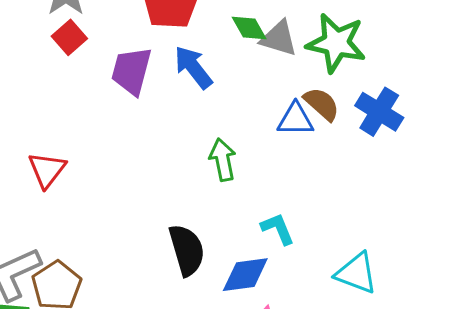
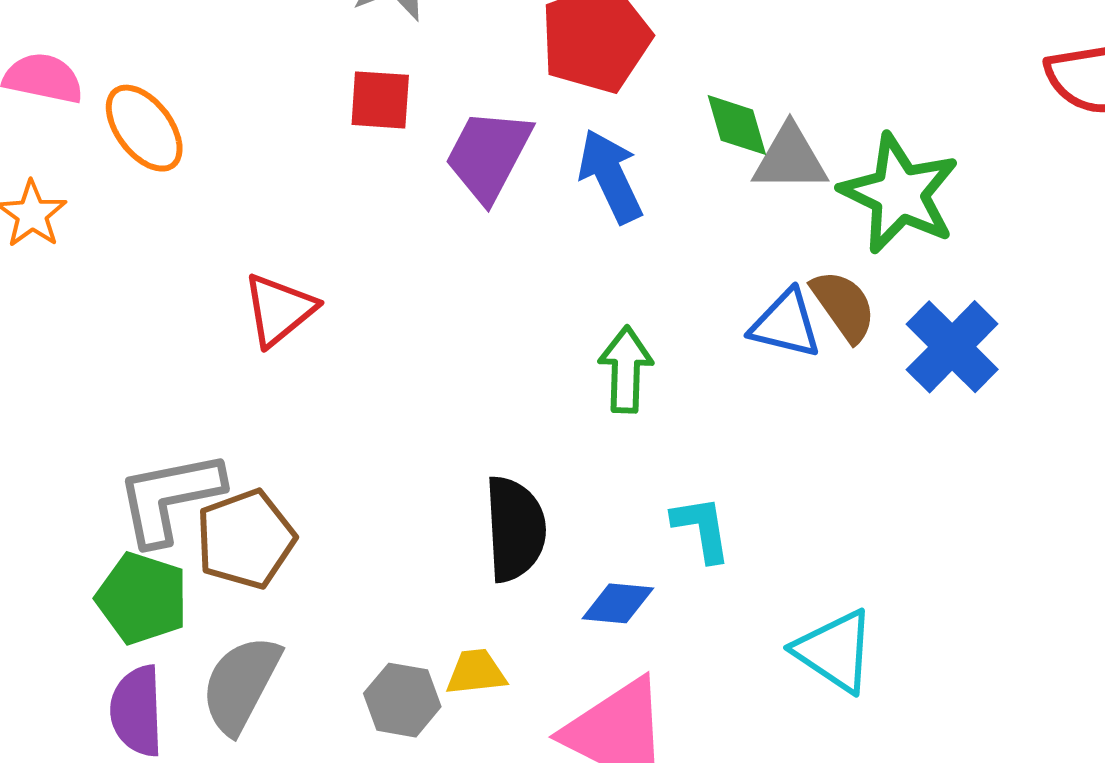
red square: (69, 37) -> (380, 100), moved, turned 32
gray triangle: (279, 38) -> (790, 159), turned -30
blue diamond: (245, 275) -> (618, 603), size x0.7

